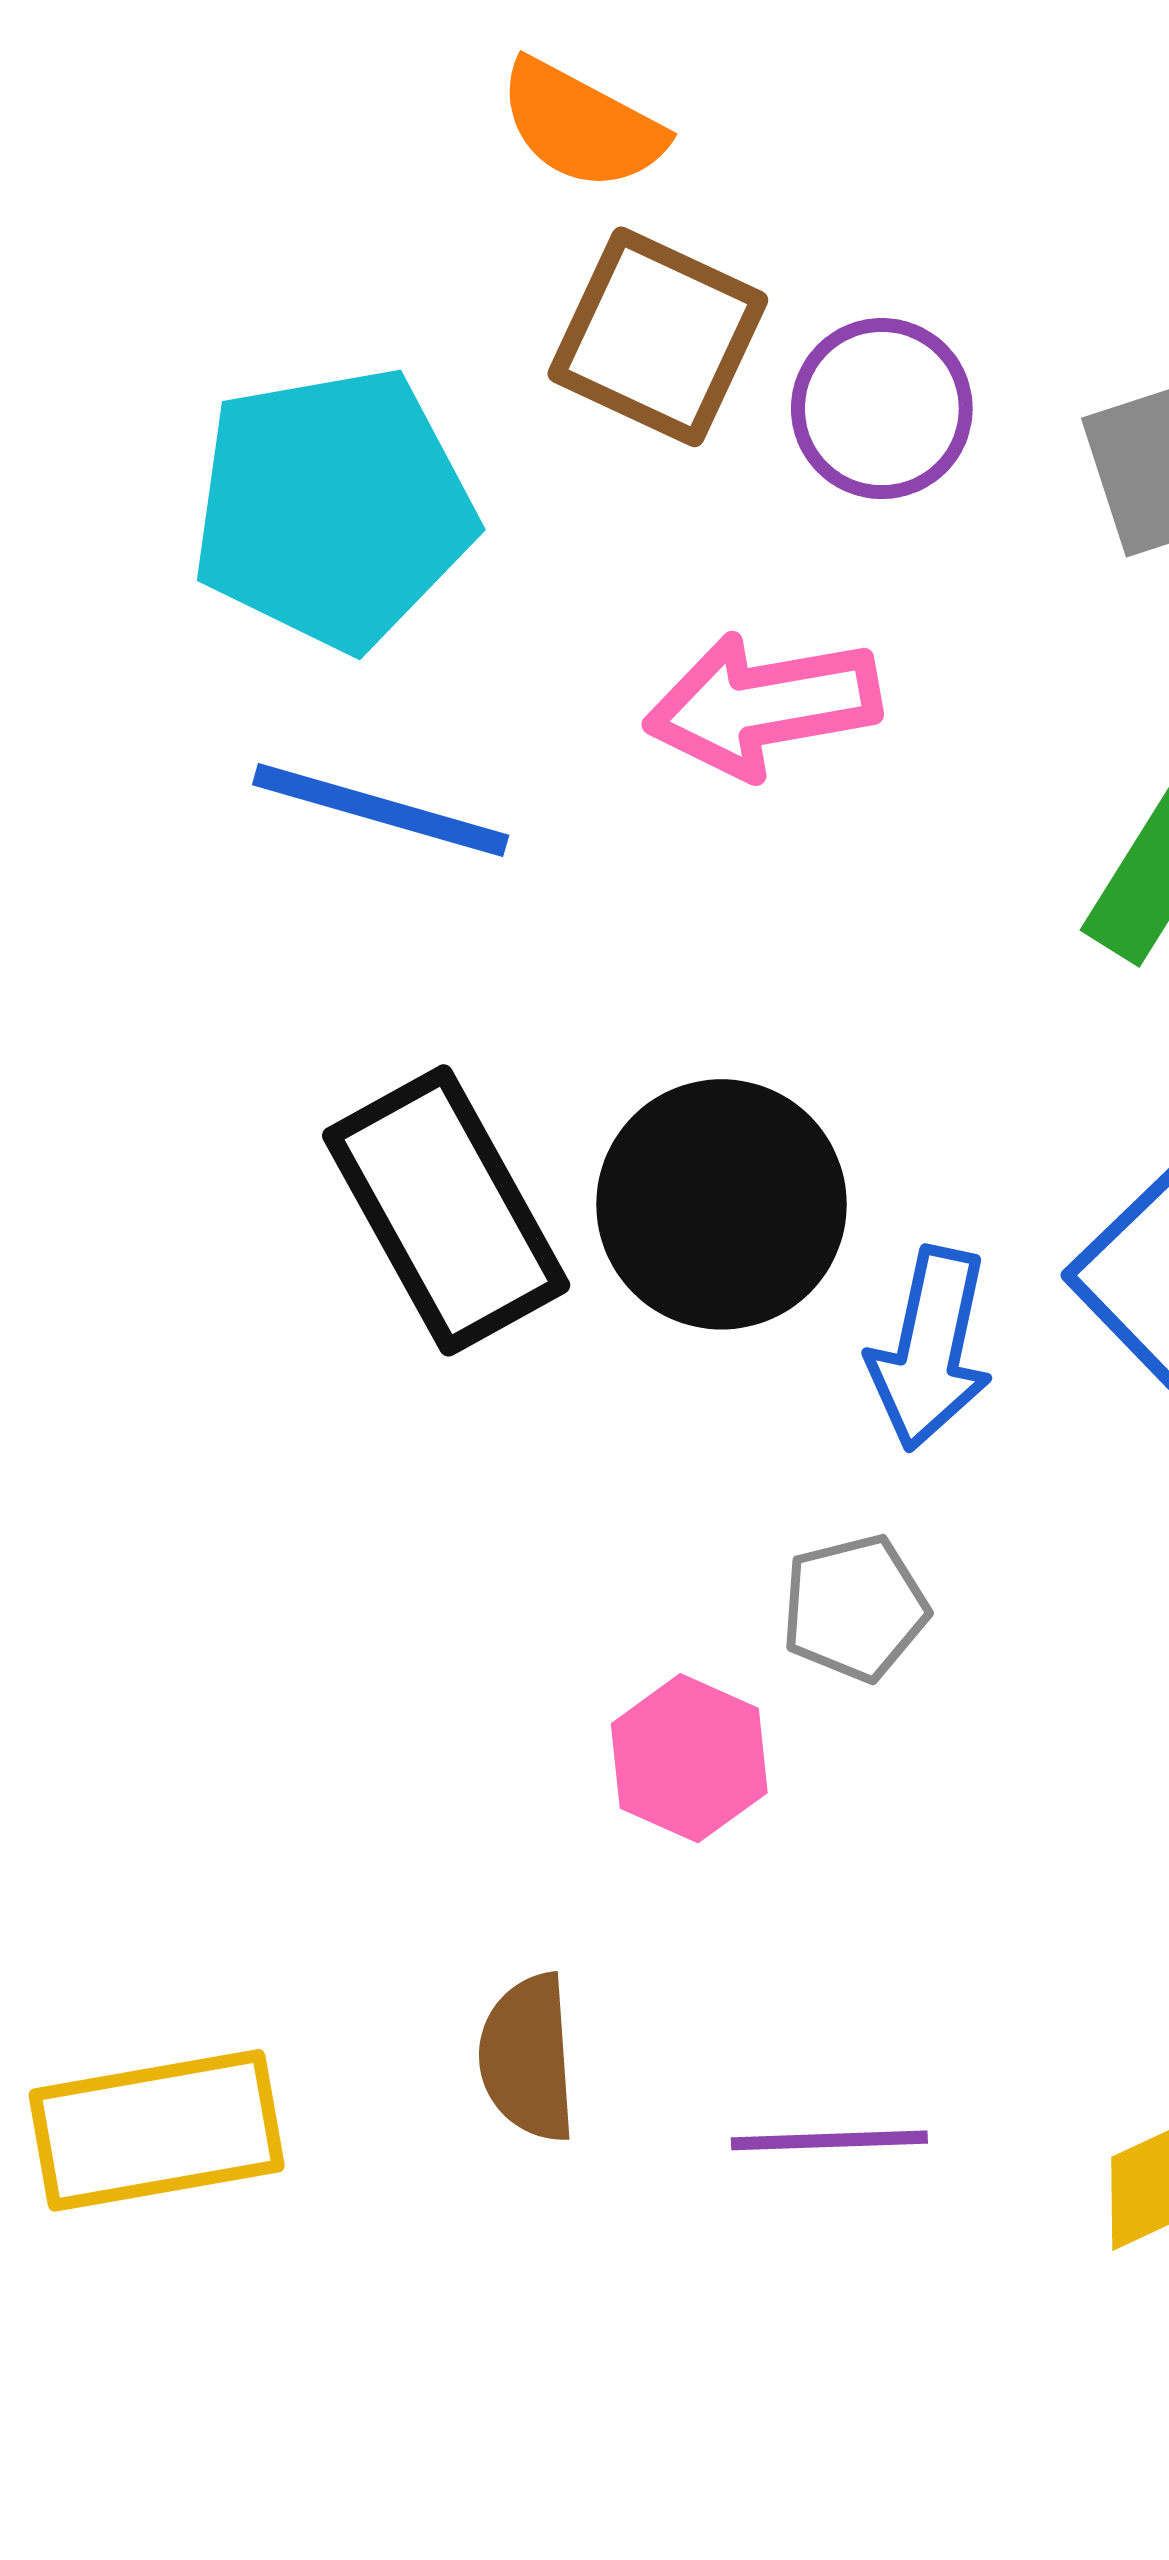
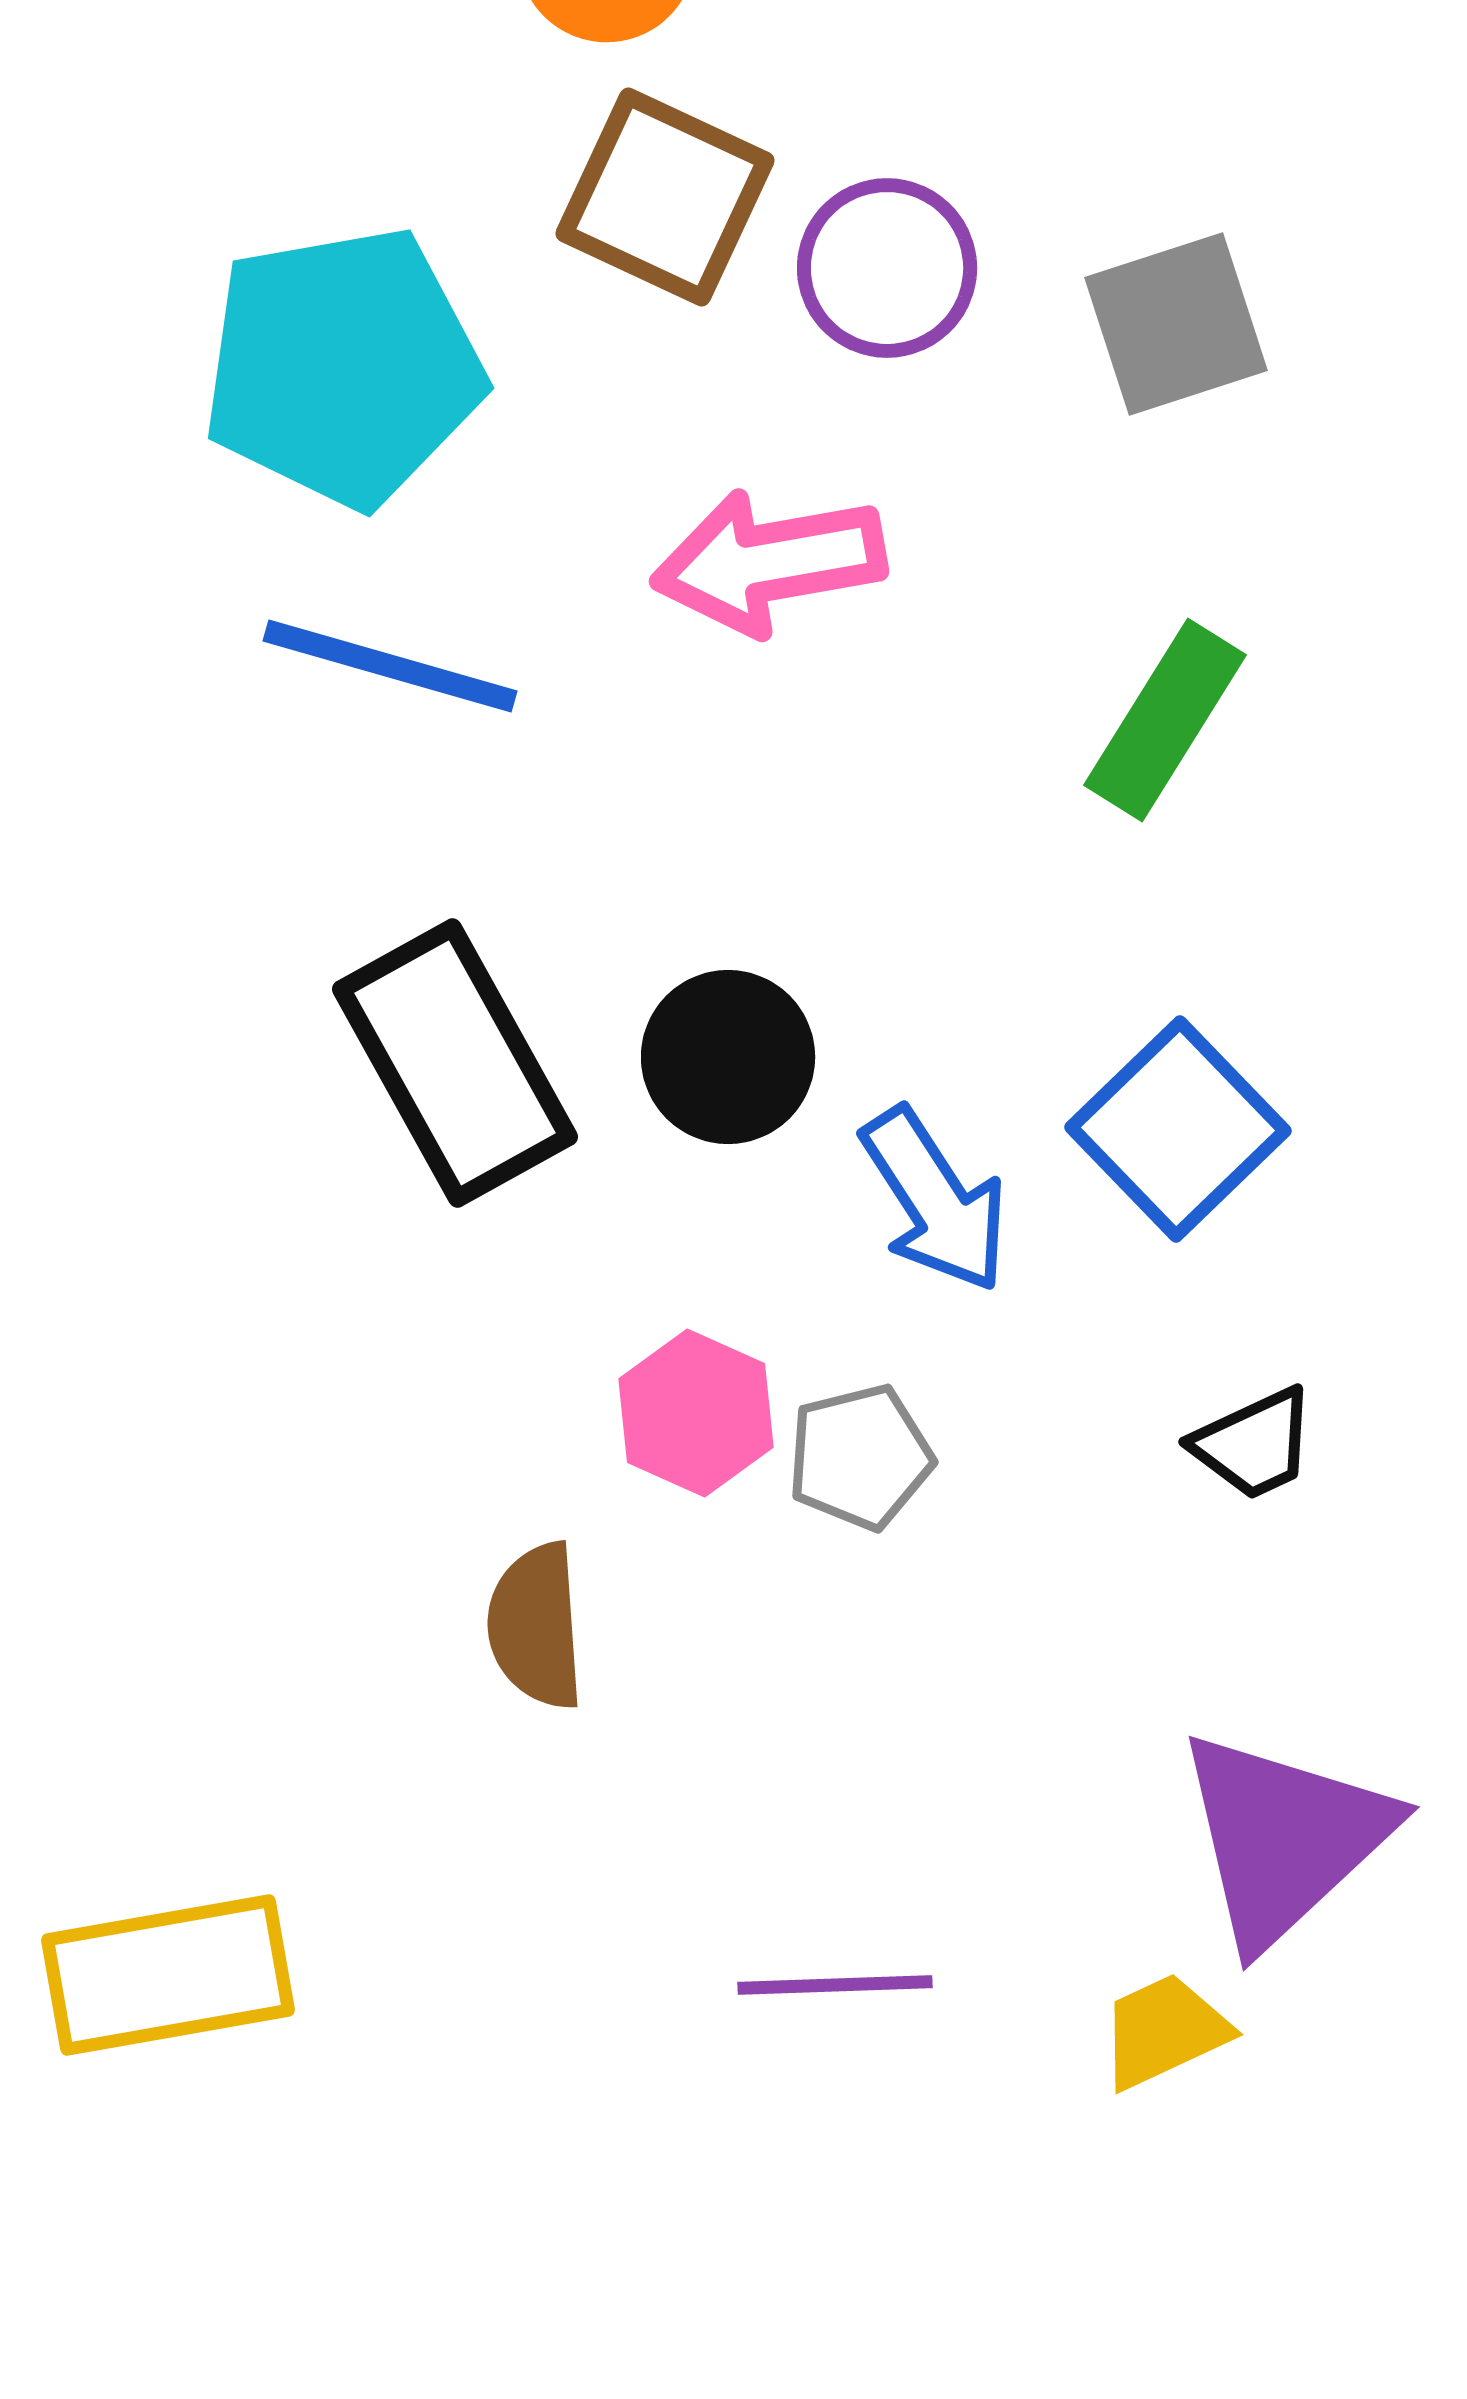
black circle: (721, 1204) -> (728, 1057), size x0.7
blue arrow: (930, 1349) -> (935, 1200), turned -45
pink hexagon: (689, 1758) -> (696, 1413), moved
brown semicircle: (528, 2058) -> (536, 1626), moved

